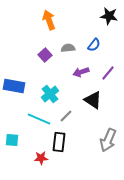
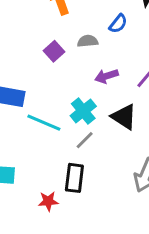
blue semicircle: (94, 45) -> (118, 24), moved
cyan cross: (50, 94) -> (83, 111), moved
cyan line: (39, 119) -> (44, 123), moved

